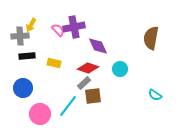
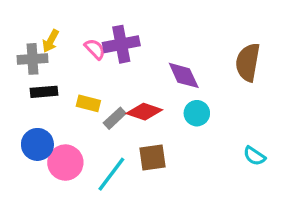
purple diamond: (98, 46) -> (184, 75), moved
gray rectangle: (84, 83) -> (115, 118), moved
pink circle: (40, 114) -> (65, 163), moved

